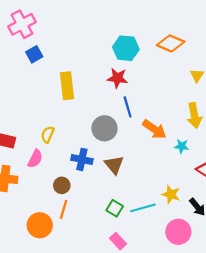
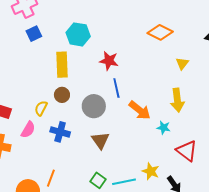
cyan hexagon: (126, 48) -> (78, 34), moved
blue cross: (82, 159) -> (60, 132), moved
brown circle: (62, 185) -> (62, 95), moved

